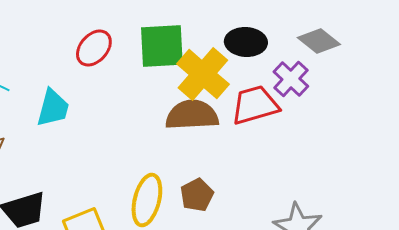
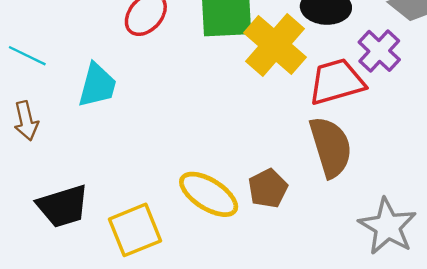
brown semicircle: (192, 115) -> (331, 147), moved, turned 76
yellow ellipse: (147, 200) -> (209, 194), turned -72

